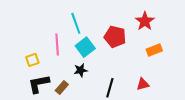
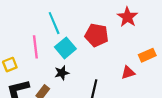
orange rectangle: (154, 50) -> (147, 55), moved
red triangle: (143, 84) -> (128, 73), moved

